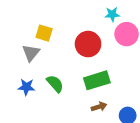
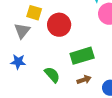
red circle: (88, 44) -> (59, 25), moved
green semicircle: (55, 84) -> (52, 75), moved

